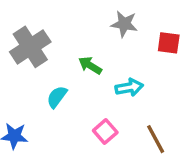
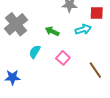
cyan arrow: (129, 87) -> (83, 29), moved
pink square: (105, 132) -> (63, 58), moved

